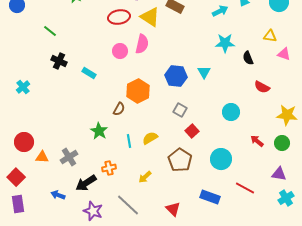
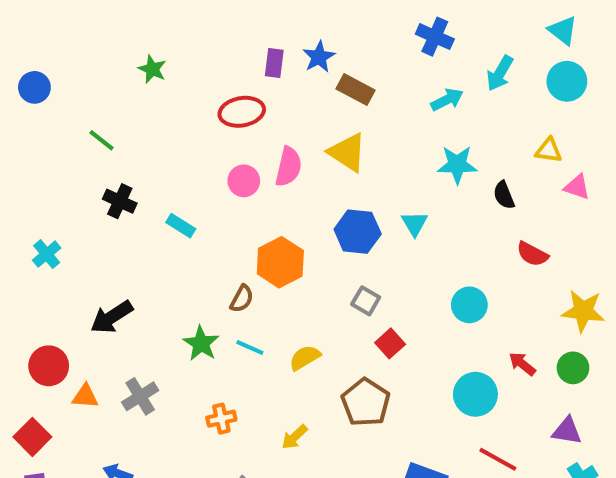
yellow triangle: (150, 17) -> (347, 152), moved
cyan line: (129, 141) -> (250, 348), moved, turned -56
cyan circle: (221, 159) -> (475, 394), moved
black arrow: (86, 183) -> (112, 317), moved

